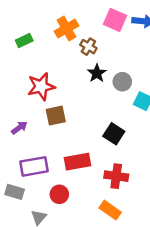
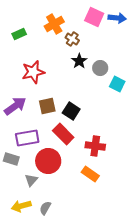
brown square: (56, 116) -> (47, 106), moved
purple arrow: (19, 128) -> (15, 106), size x1.6
black square: (114, 134) -> (71, 111), moved
red rectangle: (77, 162) -> (63, 134), turned 55
red circle: (59, 194) -> (48, 161), size x1.6

